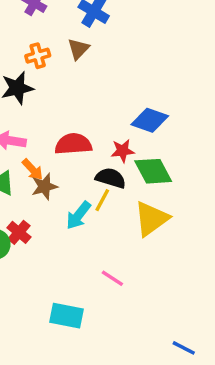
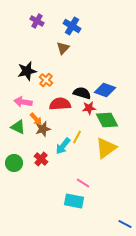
orange cross: (38, 56) -> (46, 80), moved, turned -32
black semicircle: (111, 178) -> (82, 93), moved
red cross: (19, 232) -> (41, 159), moved
cyan rectangle: (67, 316) -> (74, 201), moved

